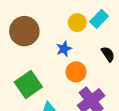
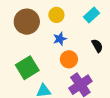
yellow circle: (77, 23) -> (56, 15), moved

